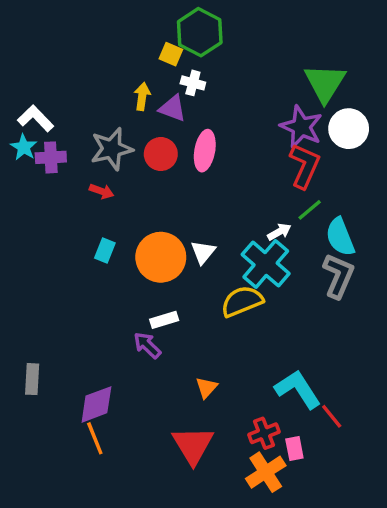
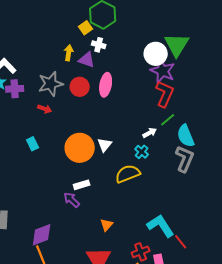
yellow square: (171, 54) -> (86, 28), turned 32
white circle: (349, 129) -> (156, 54), moved
cyan rectangle: (105, 250) -> (33, 144), moved, turned -48
cyan cross: (266, 264) -> (142, 152), size x0.5

